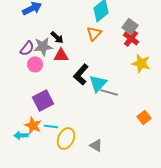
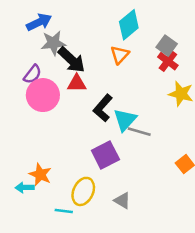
black arrow: (57, 37) -> (72, 60), size x1.6
gray star: (43, 46) -> (53, 43), moved
pink circle: (35, 64) -> (43, 95), size x1.6
purple square: (43, 100) -> (105, 155), moved
cyan line: (51, 126) -> (64, 211), moved

